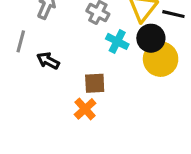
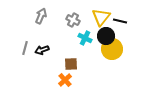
gray line: (21, 41) -> (25, 48), moved
black arrow: (48, 61) -> (42, 50), turned -48

